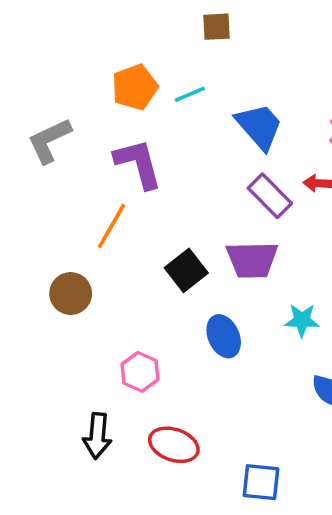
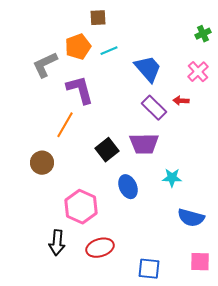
brown square: (217, 27) -> (98, 18), moved
gray L-shape: (49, 141) -> (45, 65), moved
pink hexagon: (140, 372) -> (81, 207), size x1.5
red ellipse: (174, 445) -> (100, 248), turned -36

